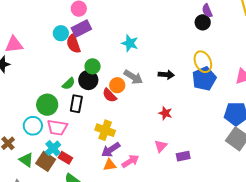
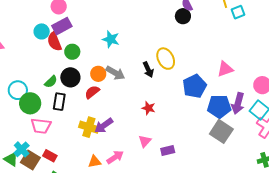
yellow ellipse: (203, 62) -> (166, 59), moved
green circle: (93, 66) -> (72, 52), moved
black arrow: (166, 75) -> (148, 70), turned 63
blue pentagon: (204, 79) -> (195, 86), moved
orange circle: (117, 85) -> (98, 74), moved
red semicircle: (110, 95) -> (92, 92), turned 98
cyan circle: (33, 126) -> (18, 90), moved
cyan cross: (53, 148) -> (22, 149), moved
purple arrow: (111, 150) -> (104, 126), moved

